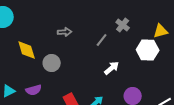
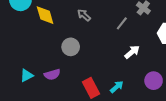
gray arrow: (65, 32) -> (84, 15), turned -136
yellow diamond: (27, 50) -> (45, 15), moved

